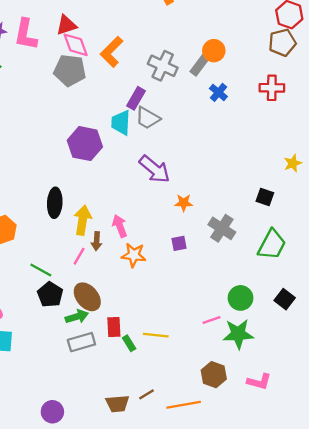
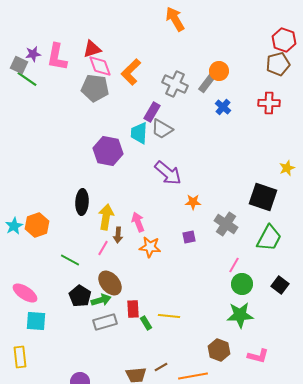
black square: (265, 197) -> (263, 197), size x1.8
black pentagon: (50, 294) -> (80, 296), moved
pink line: (211, 320) -> (234, 265), moved, turned -42

